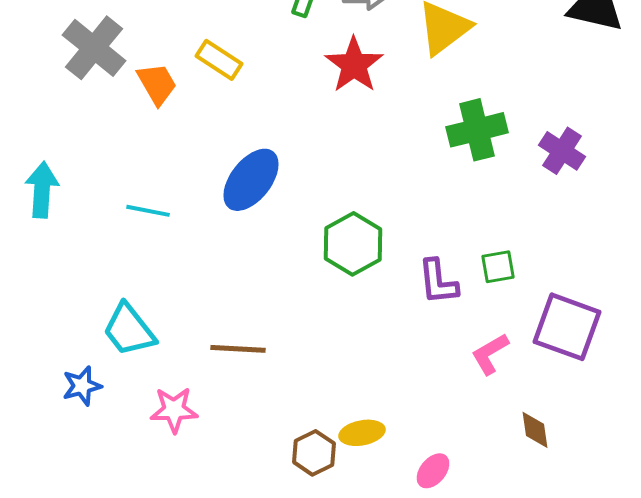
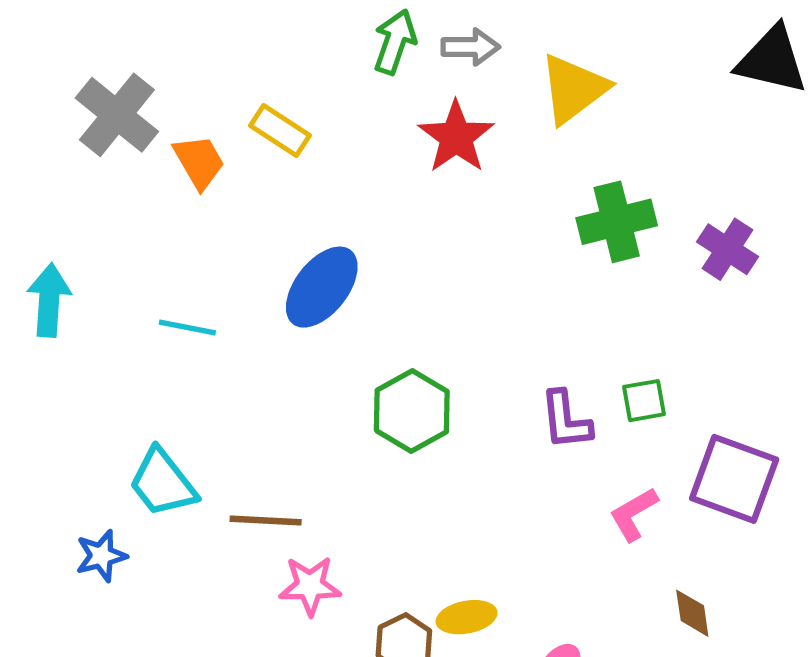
green hexagon: (353, 244) -> (412, 411), moved
brown line: (238, 349) -> (266, 521), moved
pink star: (174, 410) -> (310, 586), moved

